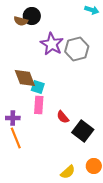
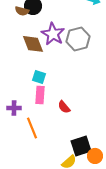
brown diamond: (25, 78) -> (33, 44), moved
black square: (83, 131) -> (81, 146), moved, turned 35
orange line: (16, 138) -> (32, 128), moved

